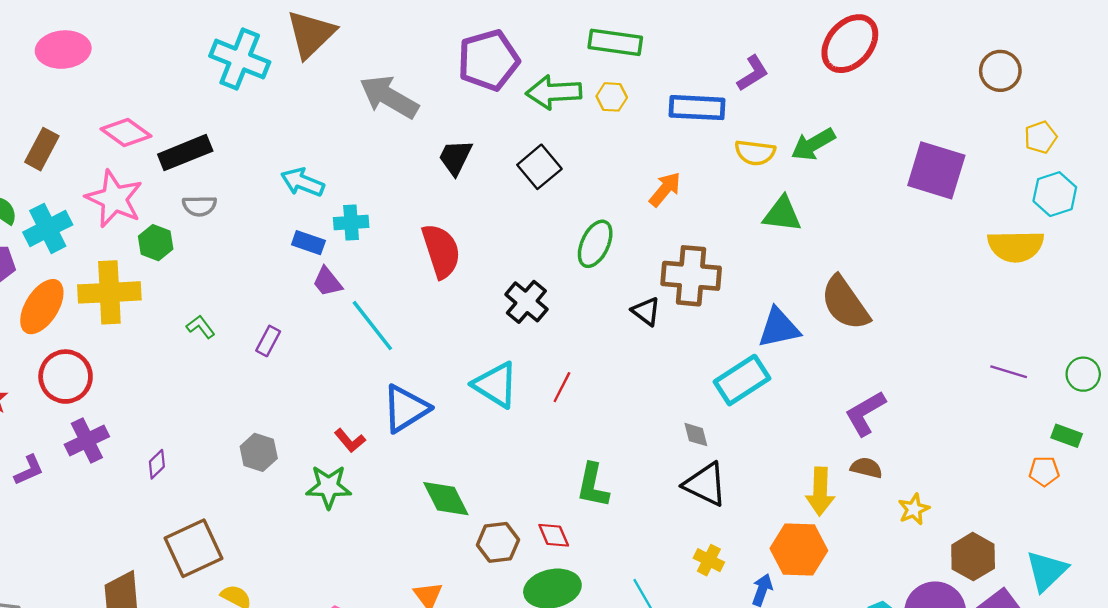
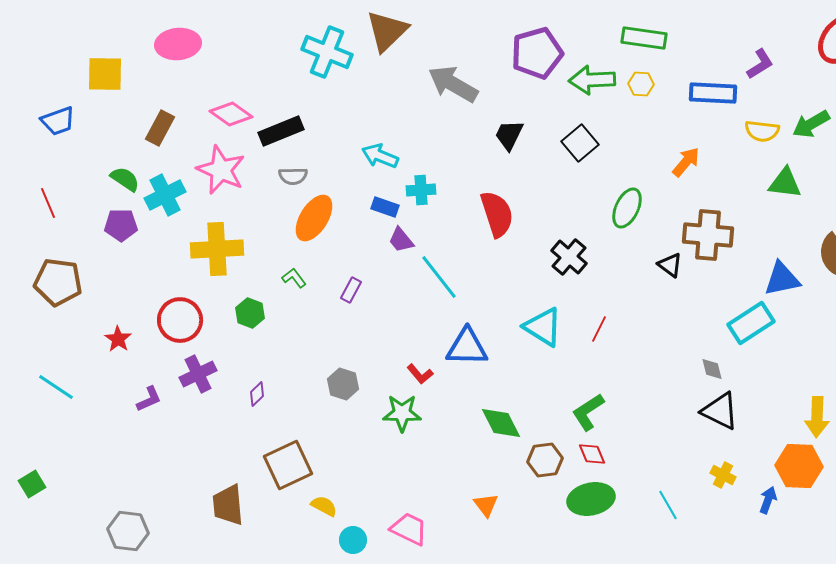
green hexagon: (156, 243) -> (250, 313), moved
orange ellipse: (42, 307) -> (314, 218), moved
blue triangle: (406, 409) -> (467, 347), turned 33
green L-shape: (593, 486) -> (588, 412), moved, turned 45

